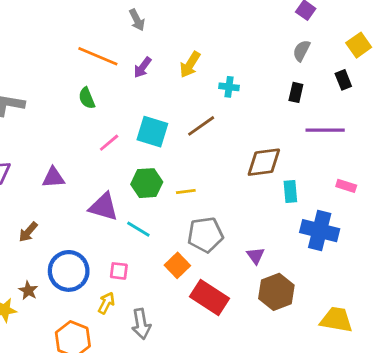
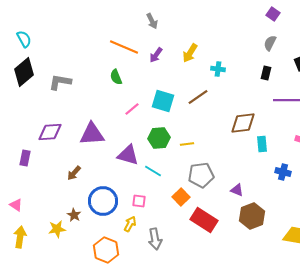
purple triangle: (53, 178) -> (92, 134), size x1.5
blue cross: (320, 231) -> (283, 172), size x0.6
purple triangle: (256, 256) -> (237, 190), turned -32

